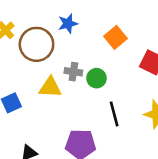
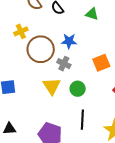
gray cross: (73, 72) -> (64, 64), moved
yellow triangle: (50, 87) -> (52, 86), moved, turned 36

